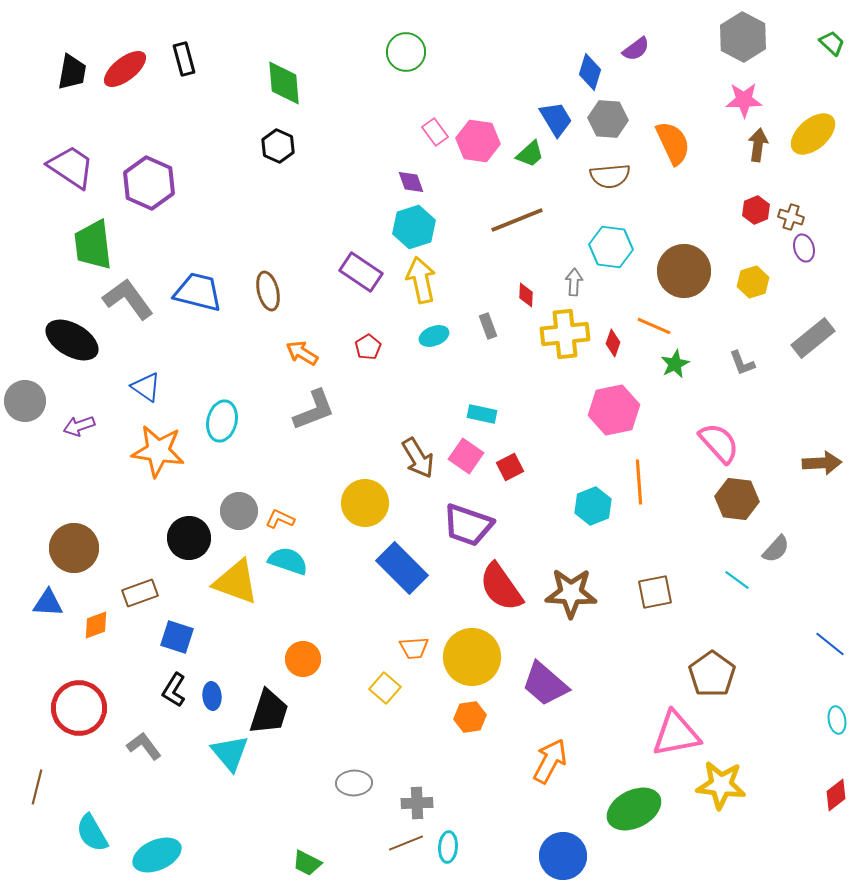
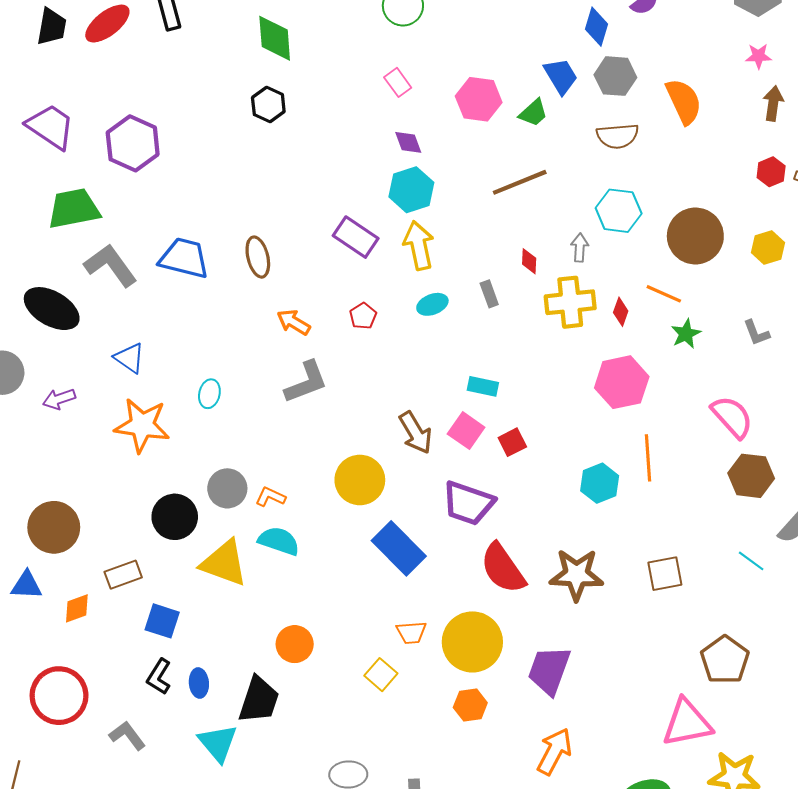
pink star: (744, 100) -> (758, 56), size x0.7
pink rectangle: (435, 132) -> (398, 82), moved
green trapezoid: (93, 245) -> (74, 209), turned 86
cyan ellipse: (222, 421) -> (209, 394), size x0.7
purple trapezoid: (545, 684) -> (549, 670), turned 69

